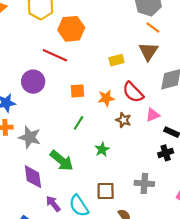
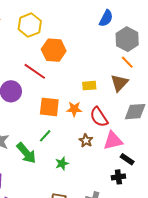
orange square: (78, 91) -> (49, 107), size x1.5
orange star: (106, 98) -> (74, 109), moved
pink triangle: (153, 115) -> (113, 141), size x1.5
green arrow: (62, 161) -> (26, 153), moved

